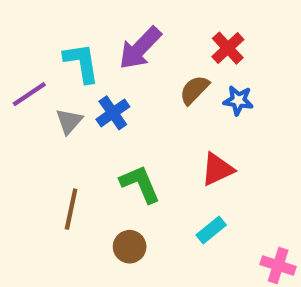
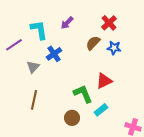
purple arrow: (140, 48) -> (67, 23), size x0.6
gray triangle: (69, 121) -> (33, 67), moved
green L-shape: (140, 184) -> (83, 94), moved
brown circle: (130, 247) -> (72, 118), moved

